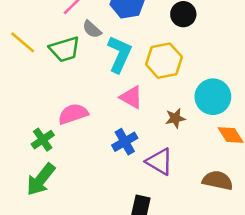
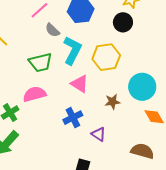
green trapezoid: (65, 49) -> (40, 62), moved
purple triangle: (159, 162) -> (99, 134), size x0.7

